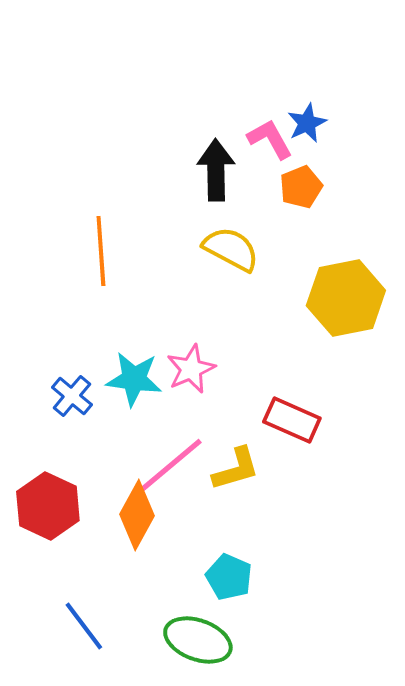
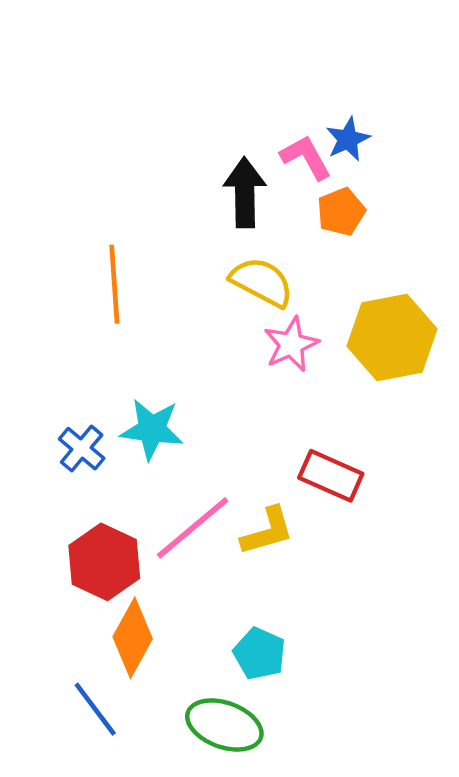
pink star: (191, 369) -> (291, 344), moved
red hexagon: (48, 506) -> (104, 562), moved
orange diamond: (137, 515) -> (133, 638), moved

